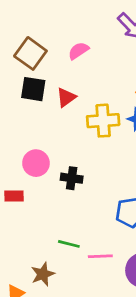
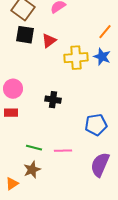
pink circle: (36, 163) -> (13, 89), moved
green line: (69, 244) -> (34, 148), moved
pink line: (100, 256) -> (63, 151), moved

